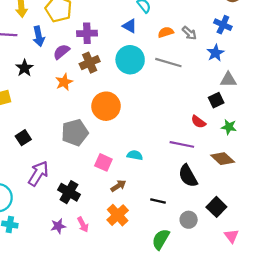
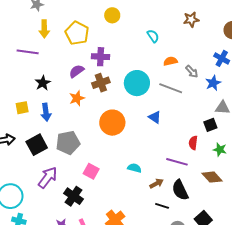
blue triangle: (130, 26) -> (155, 117), moved
gray arrow: (189, 33) -> (192, 72), moved
blue arrow: (39, 36) -> (46, 112), moved
red semicircle: (198, 122) -> (193, 143), turned 56
gray pentagon: (75, 132) -> (68, 143), moved
black square: (23, 138) -> (37, 145), size x1.5
pink square: (103, 162) -> (91, 171), moved
brown arrow: (118, 186) -> (156, 184), moved
black line: (158, 201) -> (162, 206), moved

